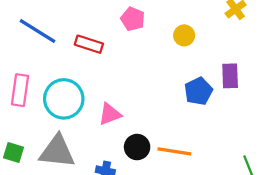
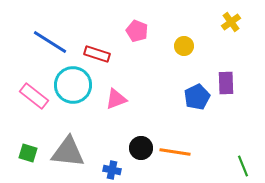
pink rectangle: (20, 90) -> (34, 96), turned -60
cyan circle: (64, 99) -> (73, 85), moved
pink triangle: (110, 114) -> (116, 99), moved

